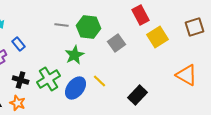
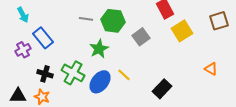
blue rectangle: (19, 44) -> (43, 38), size x1.5
orange triangle: (187, 75) -> (211, 69), size x0.6
green cross: (49, 79) -> (73, 73), turned -30

